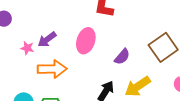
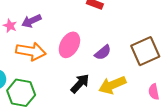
pink ellipse: (86, 41) -> (69, 45), moved

